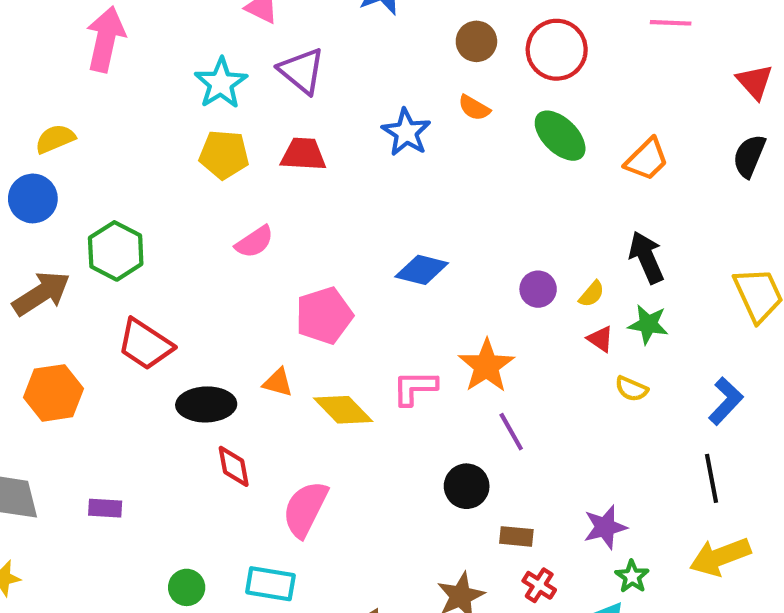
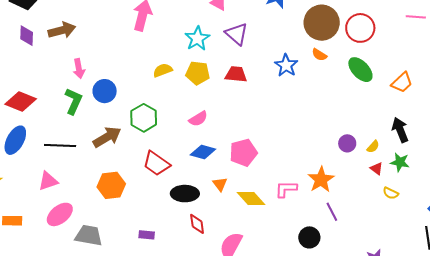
brown circle: (476, 41) -> (322, 23), size x1.8
yellow semicircle: (55, 139) -> (163, 70), moved
pink semicircle: (254, 242) -> (198, 119), moved
blue diamond: (422, 270) -> (203, 152), moved
orange triangle: (278, 382) -> (220, 184), turned 35
purple rectangle: (105, 508) -> (147, 235), moved

